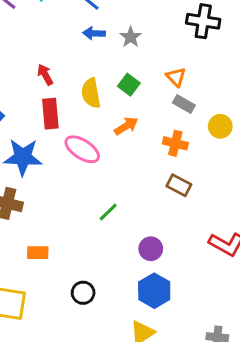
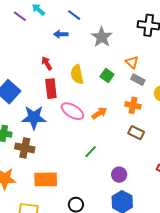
blue arrow: (94, 33) -> (61, 34), moved
gray star: (131, 37) -> (102, 37), size x1.5
green square: (129, 85) -> (107, 75), moved
orange arrow: (126, 126) -> (99, 113), moved
orange rectangle: (38, 253) -> (46, 179), size x1.6

